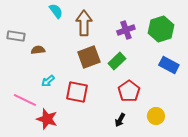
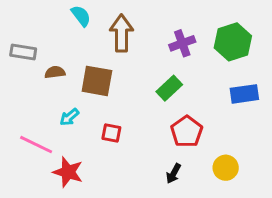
brown square: (89, 57) -> (97, 81), moved, turned 30
blue rectangle: (169, 65) -> (244, 94), turned -36
red square: (77, 92) -> (111, 133), size x0.6

